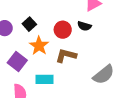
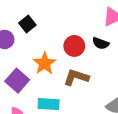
black square: (29, 24) -> (27, 24), moved

